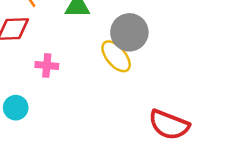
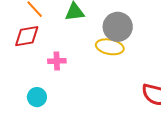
yellow ellipse: (116, 56) -> (110, 47), turned -32

